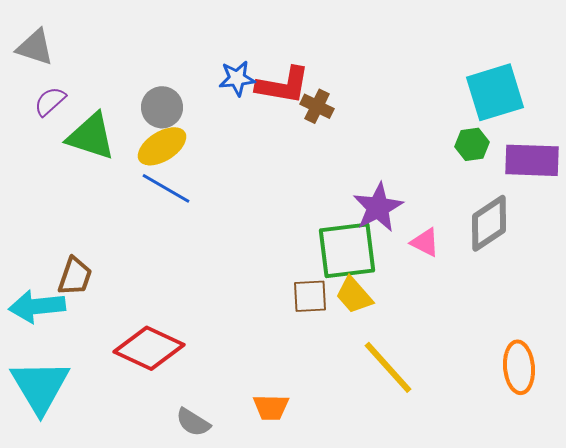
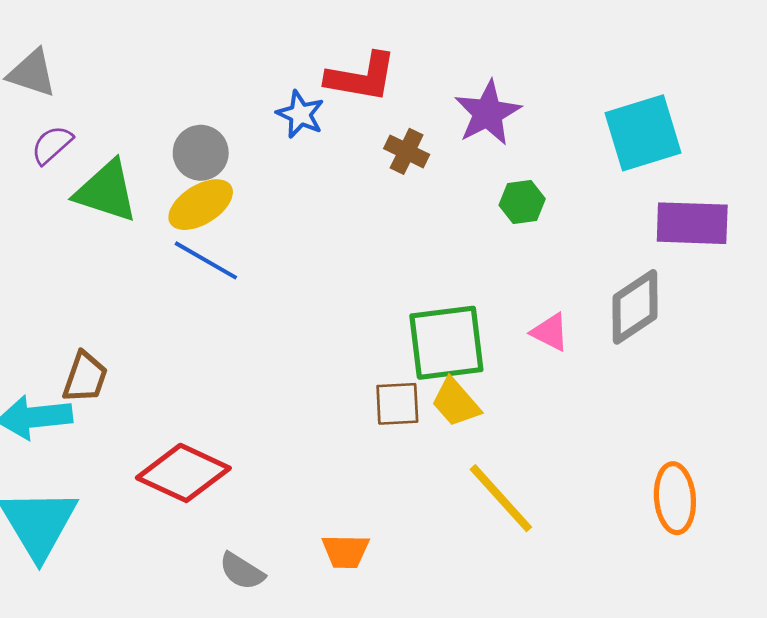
blue star: (237, 78) -> (300, 114), turned 30
red L-shape: (283, 85) -> (361, 77), moved
green hexagon: (472, 144) -> (522, 202), moved
purple star: (378, 207) -> (488, 113), moved

